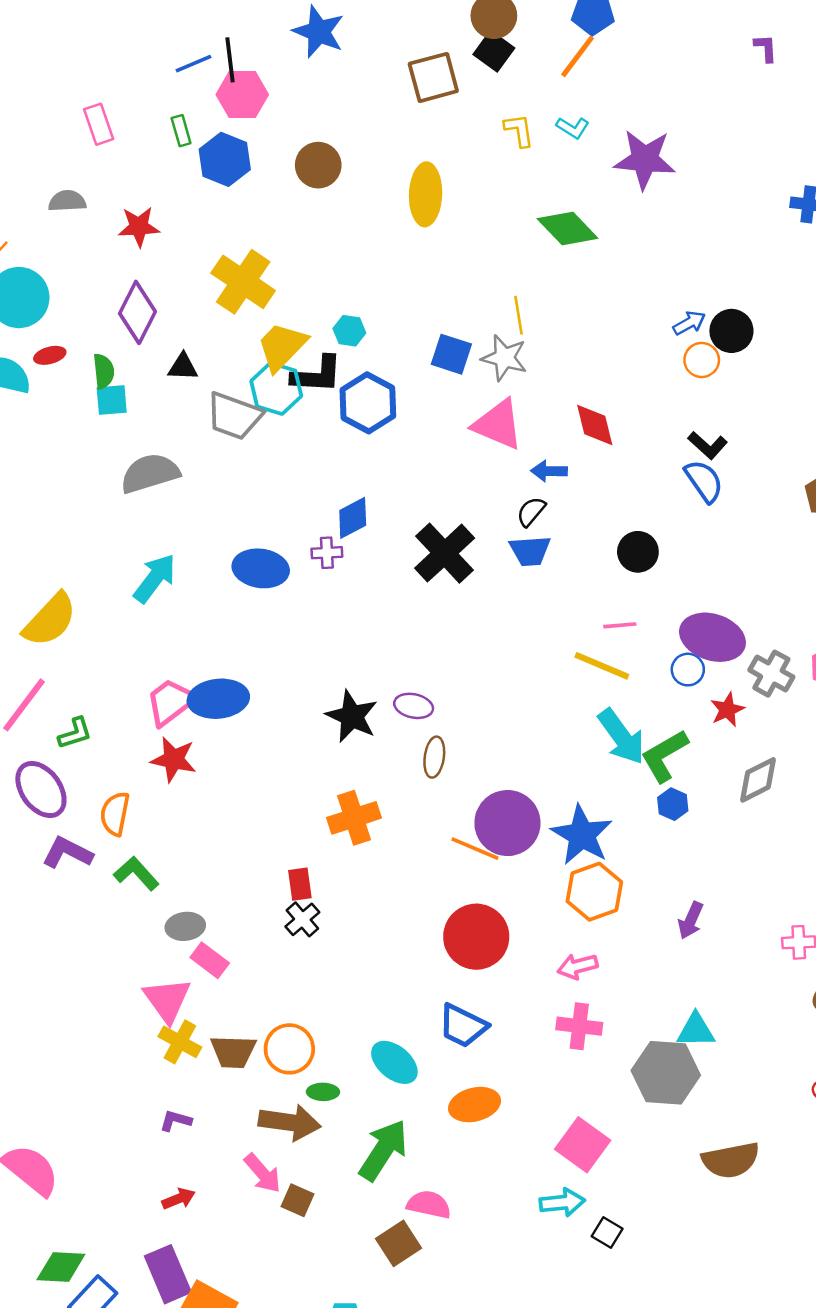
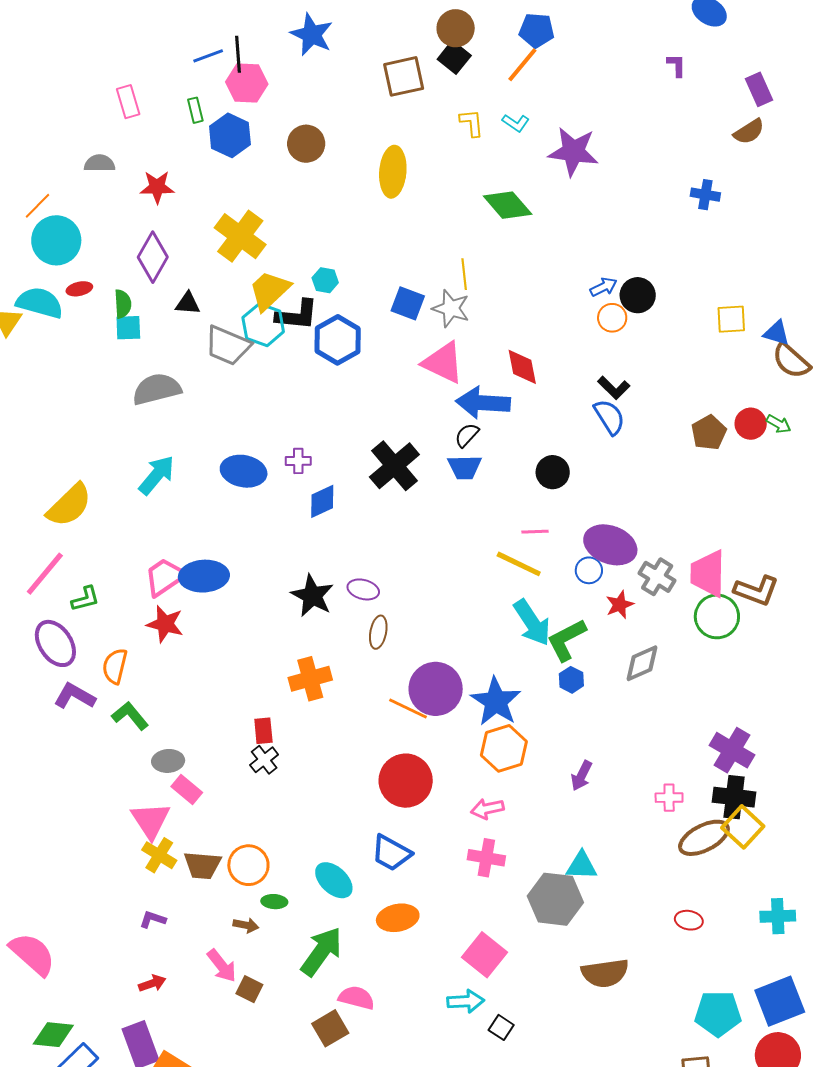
blue arrow: (549, 471) -> (483, 403), size x1.8
blue diamond: (353, 518) -> (322, 501), moved
brown arrow: (290, 1122) -> (246, 925), size x0.5

